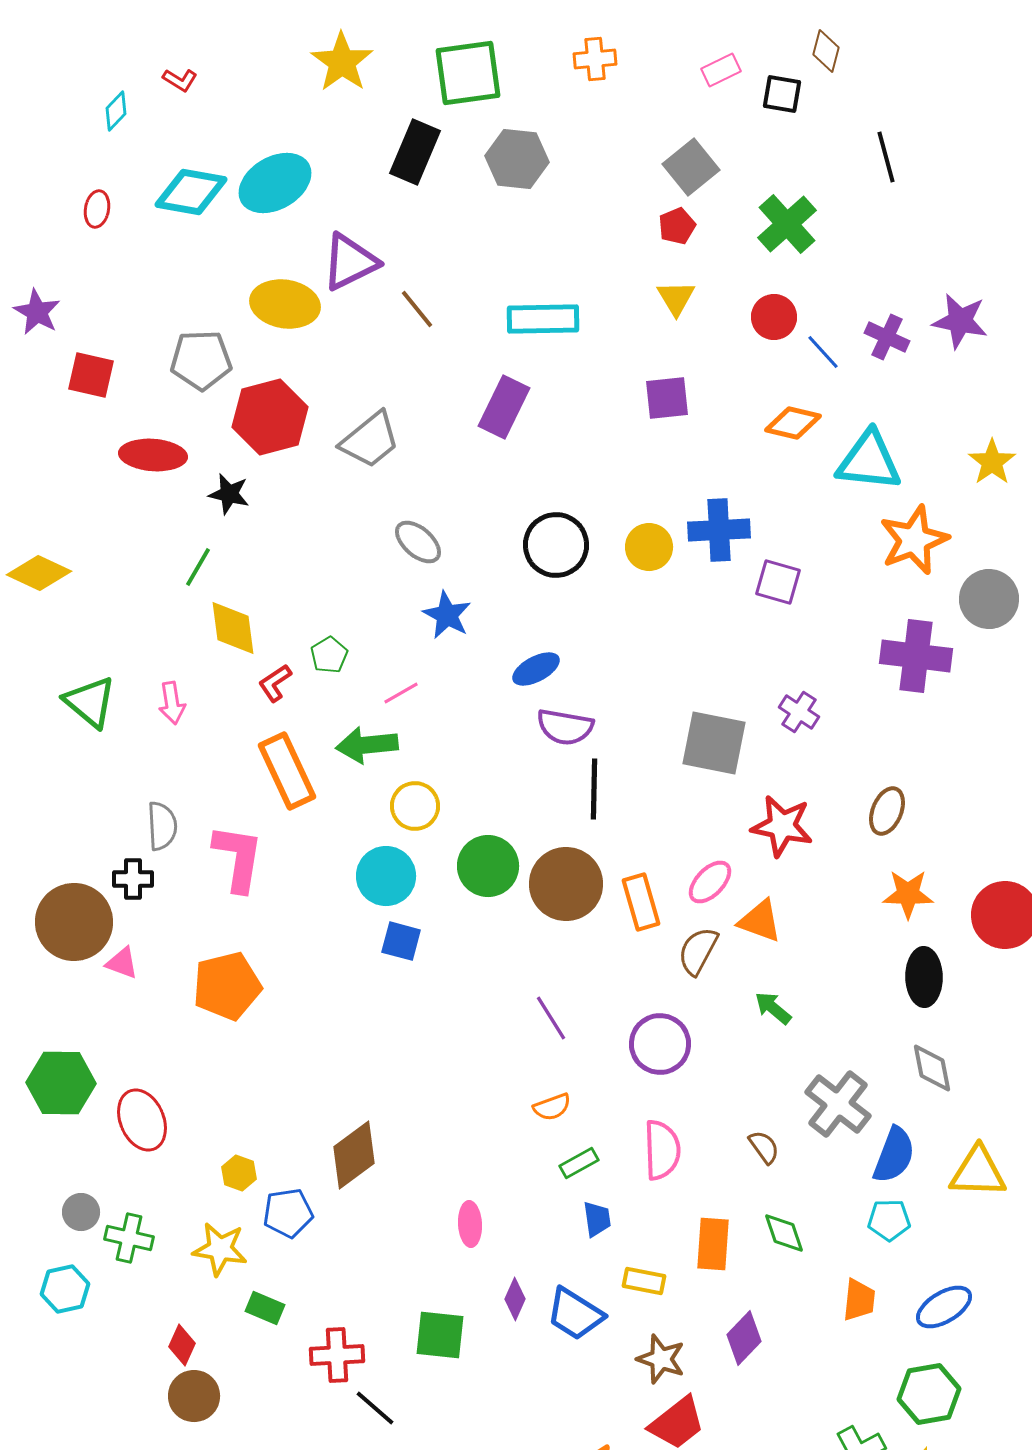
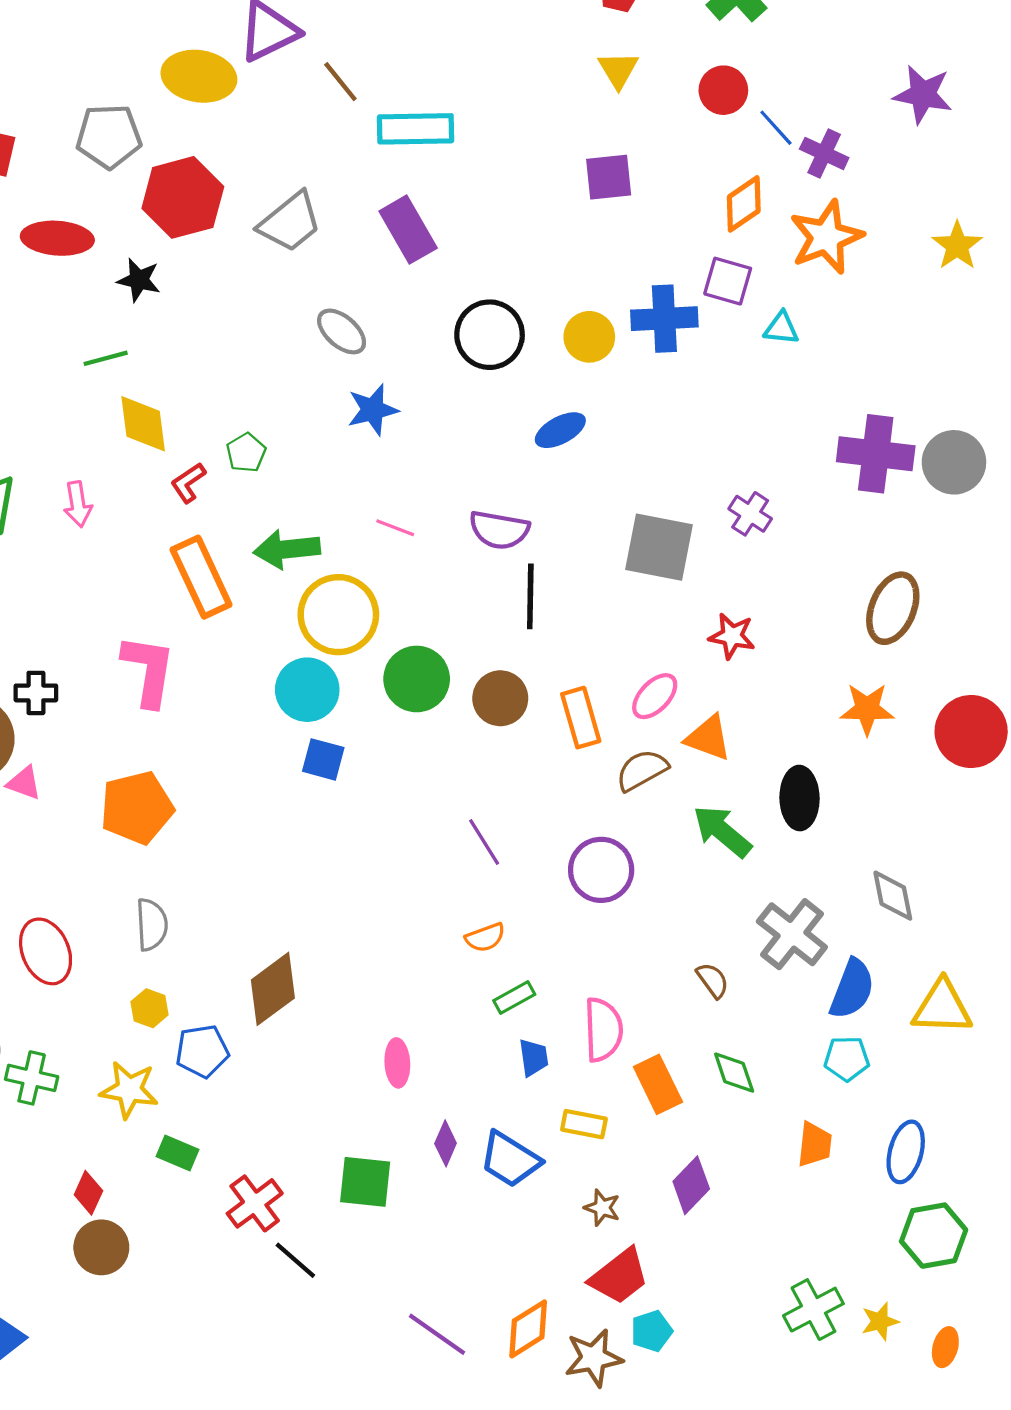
cyan rectangle: (543, 319) -> (416, 129), moved
purple cross: (887, 337) -> (824, 153), moved
purple rectangle: (504, 407) -> (408, 230), moved, turned -56
orange diamond: (793, 423) -> (744, 204), turned -48
cyan triangle: (869, 461) -> (781, 328), moved, size x0.5
orange star: (914, 540) -> (826, 237), moved
green line: (198, 567) -> (106, 358), turned 45
purple square: (778, 582) -> (728, 281), moved
gray circle: (989, 599) -> (954, 462), moved
blue star: (447, 615) -> (373, 410), turned 30
blue ellipse: (536, 669) -> (560, 430), moved
pink line: (401, 693) -> (395, 528), moved, turned 51
yellow circle: (415, 806) -> (338, 615), size x1.5
brown ellipse: (887, 811) -> (893, 608), moved, size x1.4
gray semicircle: (162, 826) -> (152, 925), moved
red star: (782, 826) -> (732, 636), size x0.7
brown circle: (566, 884) -> (500, 698), size x0.7
brown semicircle: (698, 951) -> (642, 770), turned 33
black ellipse: (924, 977) -> (800, 798), moved
green arrow: (773, 1008) -> (722, 831), size x1.5
pink semicircle: (662, 1150) -> (603, 1030), moved
orange rectangle: (713, 1244) -> (658, 1084), turned -30
blue ellipse: (944, 1307) -> (906, 1152), turned -44
red cross: (337, 1355) -> (255, 1203), turned -34
brown star: (661, 1359) -> (602, 1208), size x0.7
green hexagon: (929, 1394) -> (934, 1236), moved

